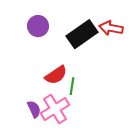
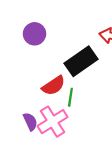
black rectangle: (82, 34) -> (81, 61), moved

